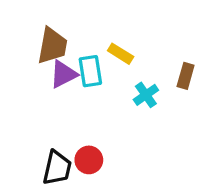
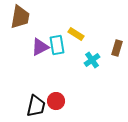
brown trapezoid: (52, 46) -> (20, 17), moved

